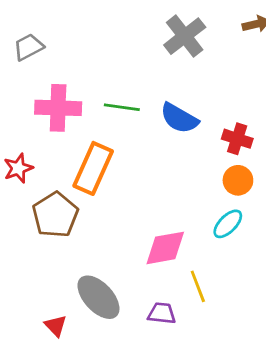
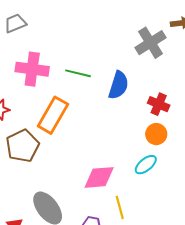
gray cross: (185, 36) -> (151, 43), moved
blue semicircle: (179, 118) -> (118, 85), turned -108

